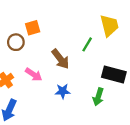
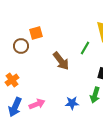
pink arrow: (34, 74) -> (37, 104), moved, turned -56
blue star: (63, 91) -> (72, 103), moved

